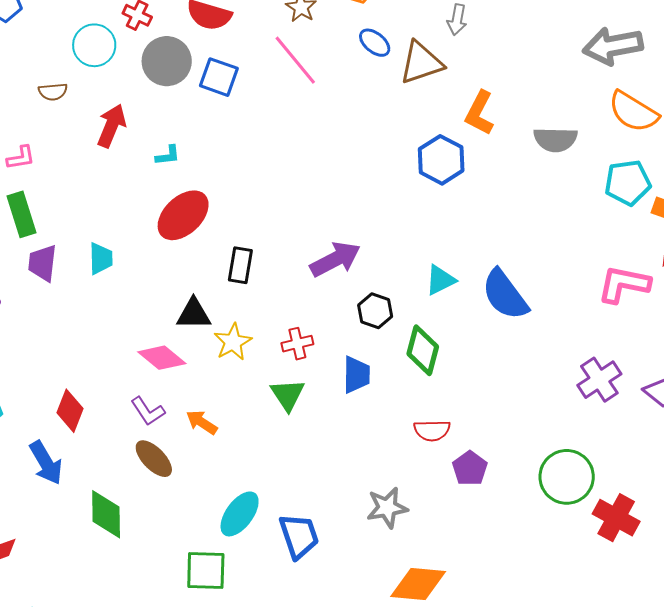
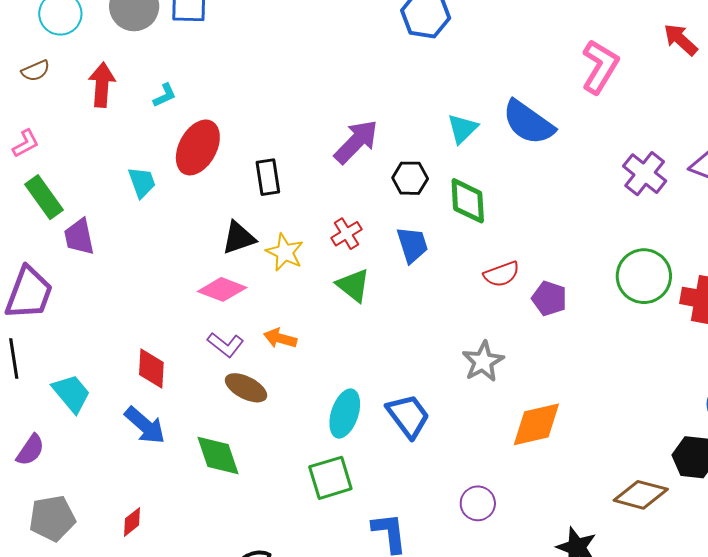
cyan trapezoid: (101, 259) -> (142, 182), moved
pink L-shape: (624, 284) -> (600, 67), moved, turned 128

